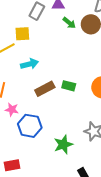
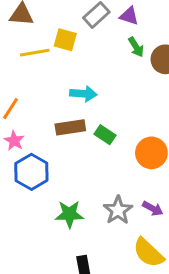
cyan arrow: (30, 64) -> (83, 94), moved

